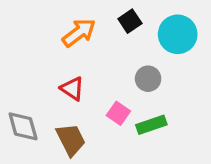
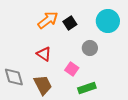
black square: (130, 21) -> (70, 23), moved
green rectangle: (151, 125) -> (87, 88), moved

